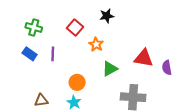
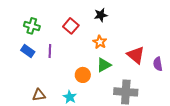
orange star: (96, 44) -> (100, 42), moved
red triangle: (144, 58) -> (136, 55), turned 30
orange circle: (77, 82) -> (83, 75), moved

